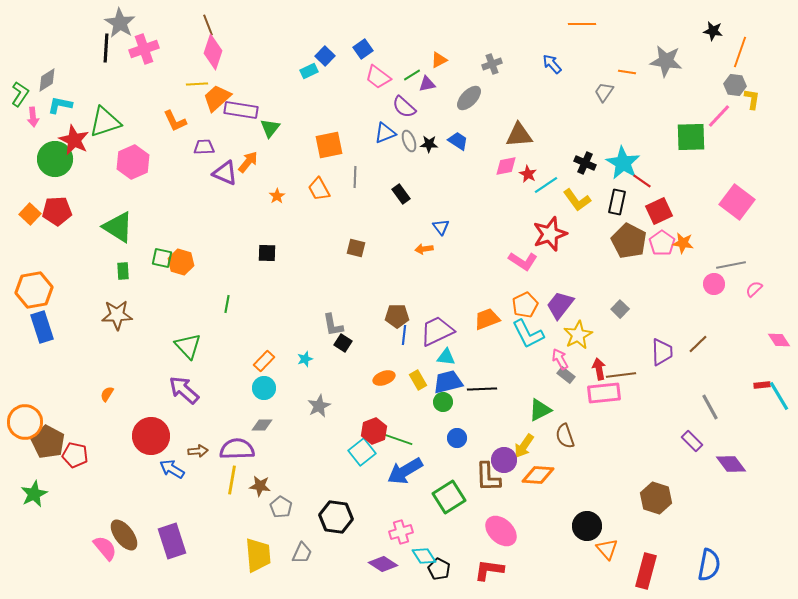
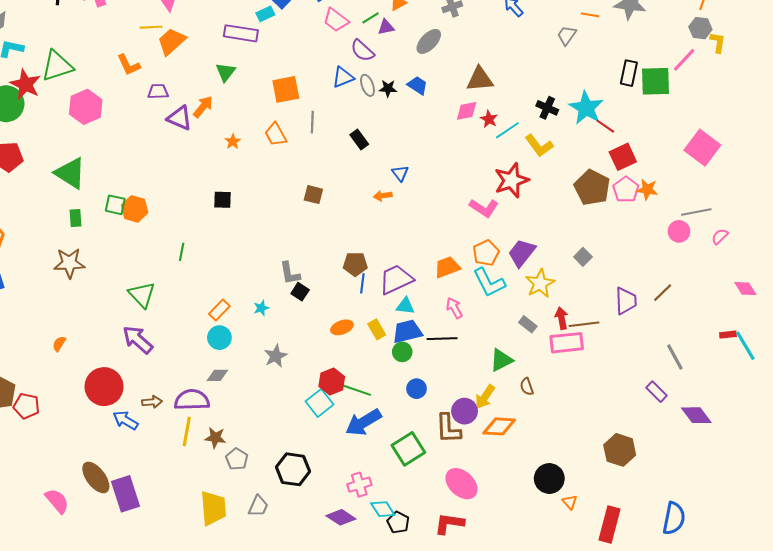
purple rectangle: (241, 110) -> (241, 33), moved
black rectangle: (617, 202) -> (629, 73), moved
pink arrow: (560, 359) -> (454, 308), moved
brown semicircle: (565, 436) -> (527, 387), size x0.7
brown ellipse: (124, 535) -> (96, 477), moved
orange triangle: (607, 549) -> (570, 502), size x0.7

